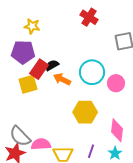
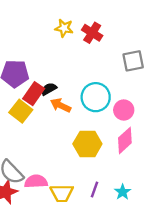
yellow star: (32, 26) -> (64, 28), moved
yellow square: (28, 84) -> (21, 111), turned -36
pink diamond: (117, 130) -> (125, 140), moved, turned 40

